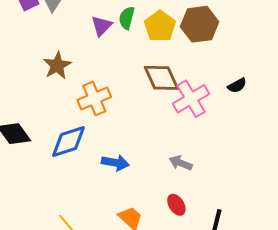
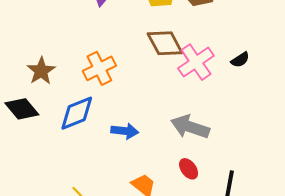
brown star: (57, 65) -> (41, 71), moved
black semicircle: (237, 85) -> (240, 60), moved
gray arrow: (181, 163) -> (190, 127), size x1.6

